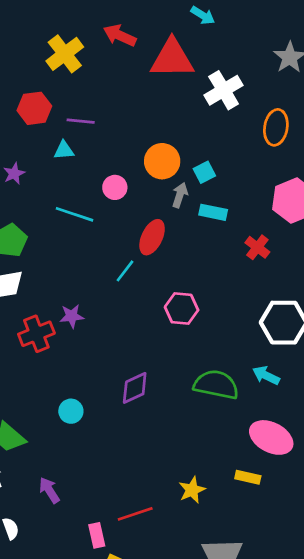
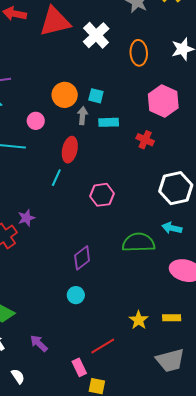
cyan square: (204, 172) -> (96, 96), turned -35
cyan circle: (71, 411) -> (76, 295), moved
yellow rectangle: (248, 477) -> (172, 318), moved

